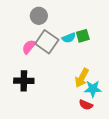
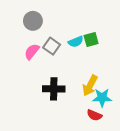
gray circle: (39, 16) -> (33, 21), moved
gray square: (47, 42) -> (52, 46), size x0.7
black cross: (24, 81) -> (54, 89), moved

